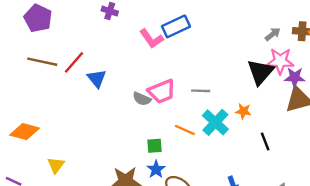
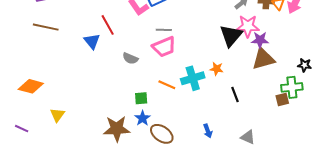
red line: (74, 62) -> (108, 25), moved, turned -70
pink trapezoid: (162, 91) -> (164, 47), moved
gray line: (201, 91) -> (164, 30), moved
cyan cross: (215, 122) -> (193, 78), turned 30

